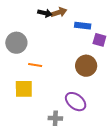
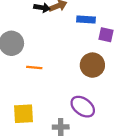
yellow square: (24, 89) -> (24, 114), moved

